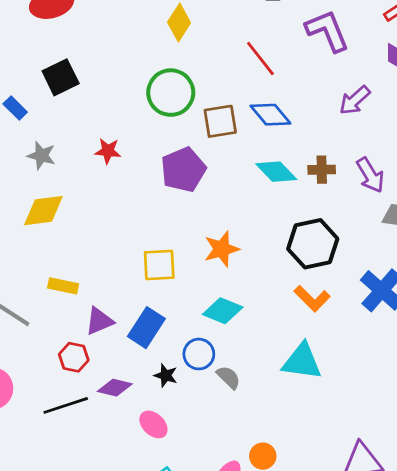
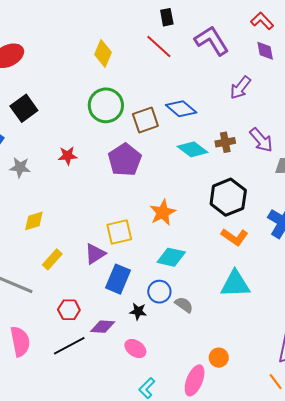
red line: (260, 58) -> (159, 46), moved
yellow diamond: (43, 211) -> (34, 221), moved, size x0.7
yellow rectangle: (63, 286) -> (52, 259), turned -50
purple triangle: (99, 321) -> (95, 254), moved

